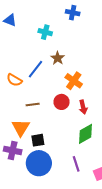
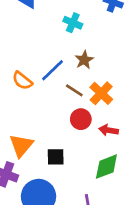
brown line: (33, 105) -> (74, 90), moved, turned 32
red arrow: (83, 107) -> (109, 130), turned 104
black square: (38, 140) -> (56, 157), moved

